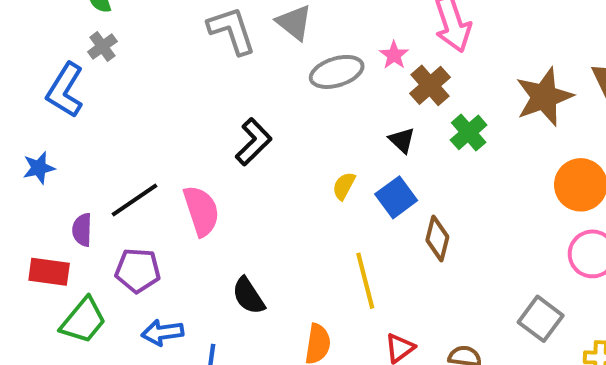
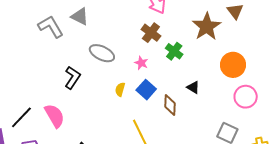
pink star: (394, 55) -> (141, 63), moved
gray ellipse: (337, 72) -> (102, 53), moved, turned 55
black triangle: (402, 140) -> (193, 87), moved

